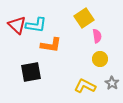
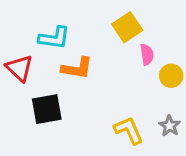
red triangle: (17, 25) -> (19, 68), moved
yellow circle: (100, 59) -> (171, 76), moved
yellow L-shape: (85, 86) -> (129, 130), turned 40

